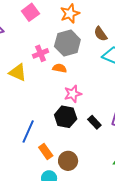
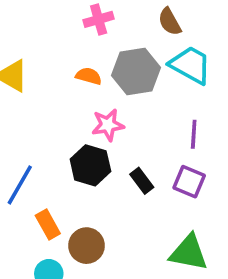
gray hexagon: (67, 43) -> (136, 72), moved
pink cross: (41, 53) -> (99, 19), moved

